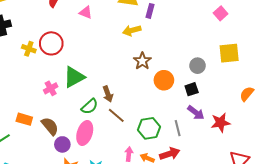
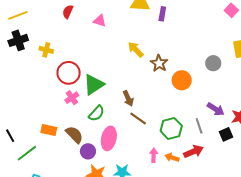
yellow arrow: (132, 30) -> (136, 49), moved, turned 66
red circle: (51, 43) -> (69, 73), moved
yellow cross: (29, 49) -> (46, 50), moved
black square: (192, 89) -> (226, 134), moved
green semicircle: (90, 106) -> (96, 113), moved

